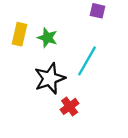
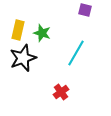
black star: (50, 78) -> (23, 58), moved

